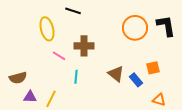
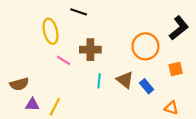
black L-shape: (166, 26) -> (179, 28), turned 60
orange circle: (135, 28) -> (145, 46), moved
orange square: (153, 68) -> (176, 69), moved
cyan line: (76, 77) -> (99, 81), moved

